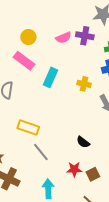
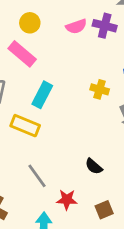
cyan rectangle: (50, 77) -> (42, 95), moved
yellow rectangle: (28, 127) -> (25, 126), moved
red star: (74, 169) -> (67, 200), moved

